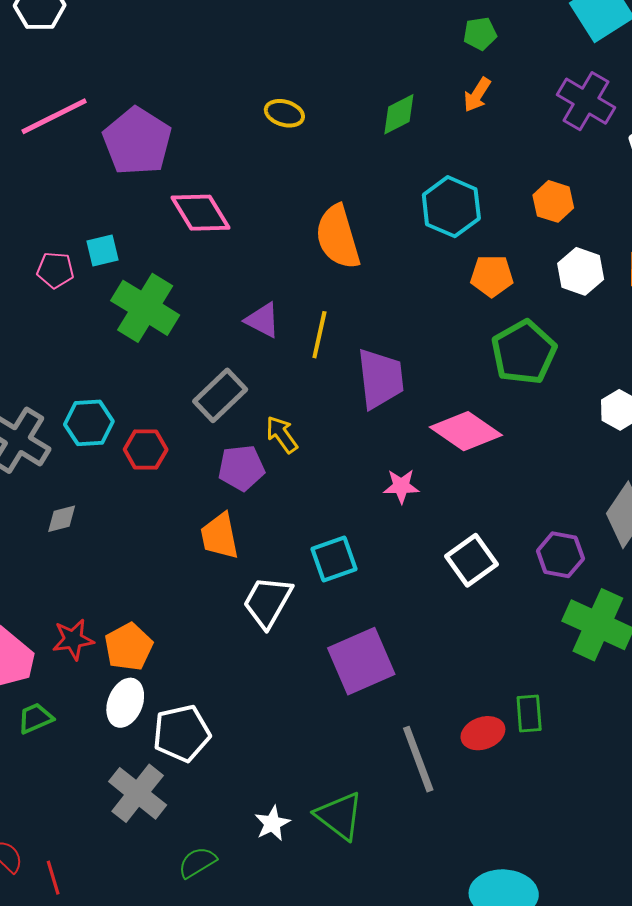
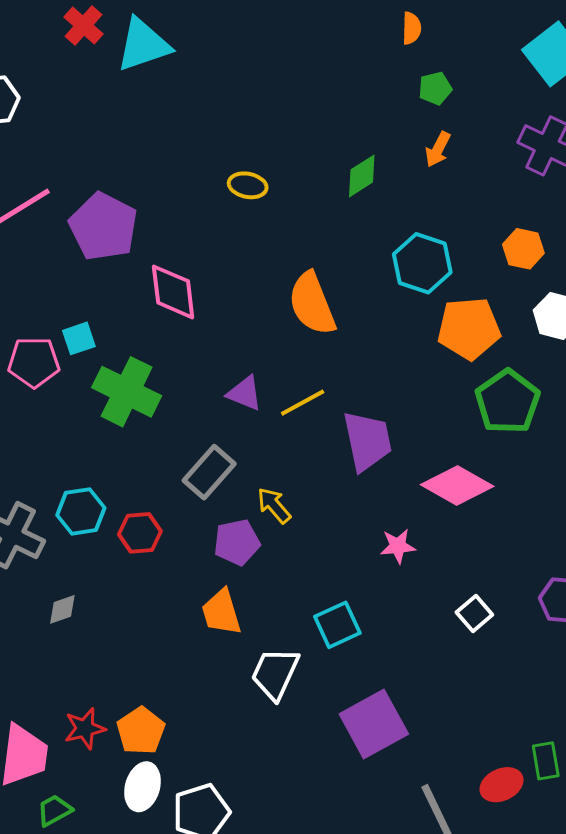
pink diamond: (201, 213) -> (173, 292), turned 30
pink pentagon: (55, 270) -> (34, 362), size x1.4
orange pentagon: (492, 276) -> (469, 328), size x1.5
yellow line: (319, 335) -> (303, 403), turned 54
white square: (471, 560) -> (474, 614), size x0.7

